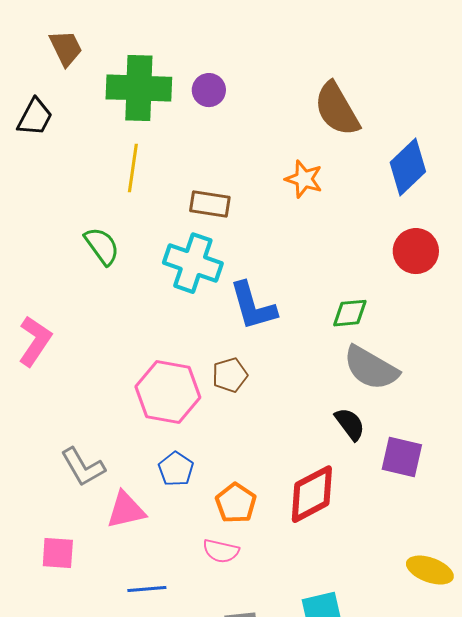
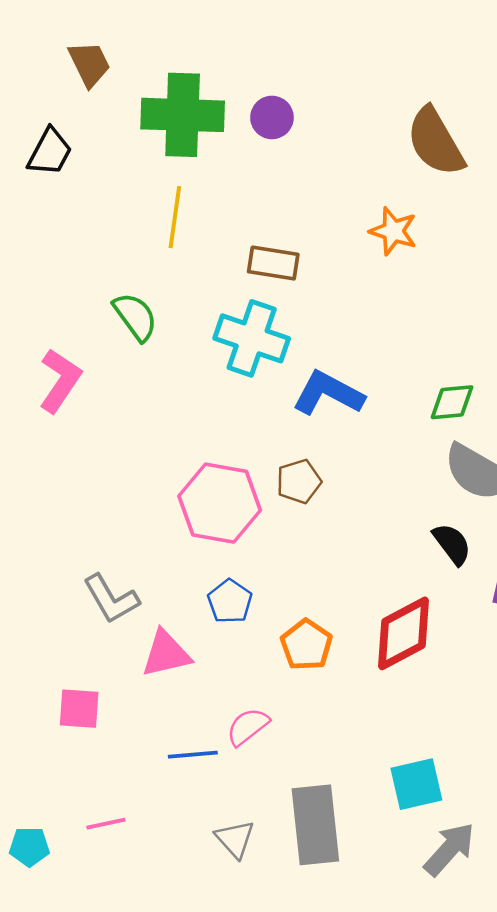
blue L-shape: (253, 306) -> (328, 393), turned 134
pink L-shape: (35, 341) -> (60, 381), moved
pink semicircle: (221, 551) -> (248, 727), moved, turned 129

